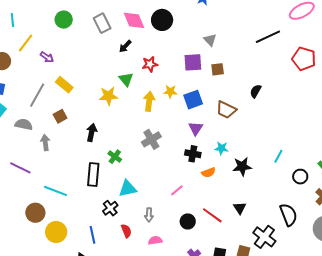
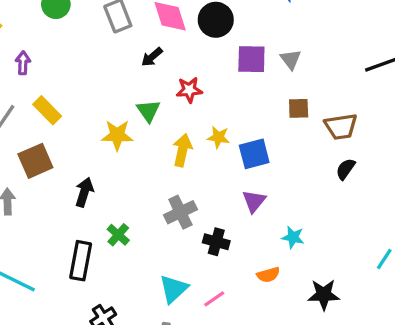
purple arrow: (47, 57) -> (23, 63), turned -128
purple square: (193, 62) -> (251, 59), moved
black semicircle: (256, 91) -> (346, 169), moved
brown trapezoid: (226, 110) -> (341, 127), moved, turned -40
brown square: (60, 116) -> (35, 161), size x1.5
black cross: (193, 154) -> (216, 242), moved
black star: (242, 167) -> (324, 295), moved
cyan triangle: (128, 189) -> (174, 289), moved, turned -36

